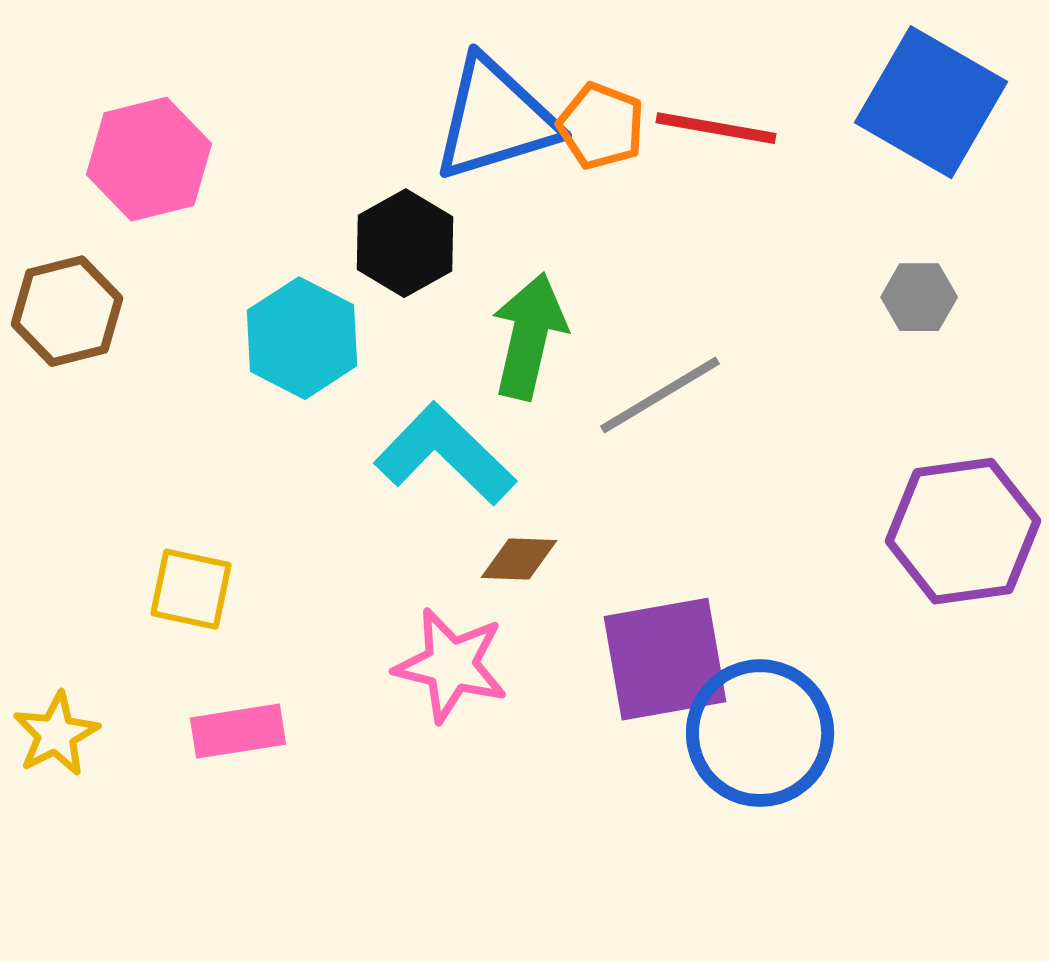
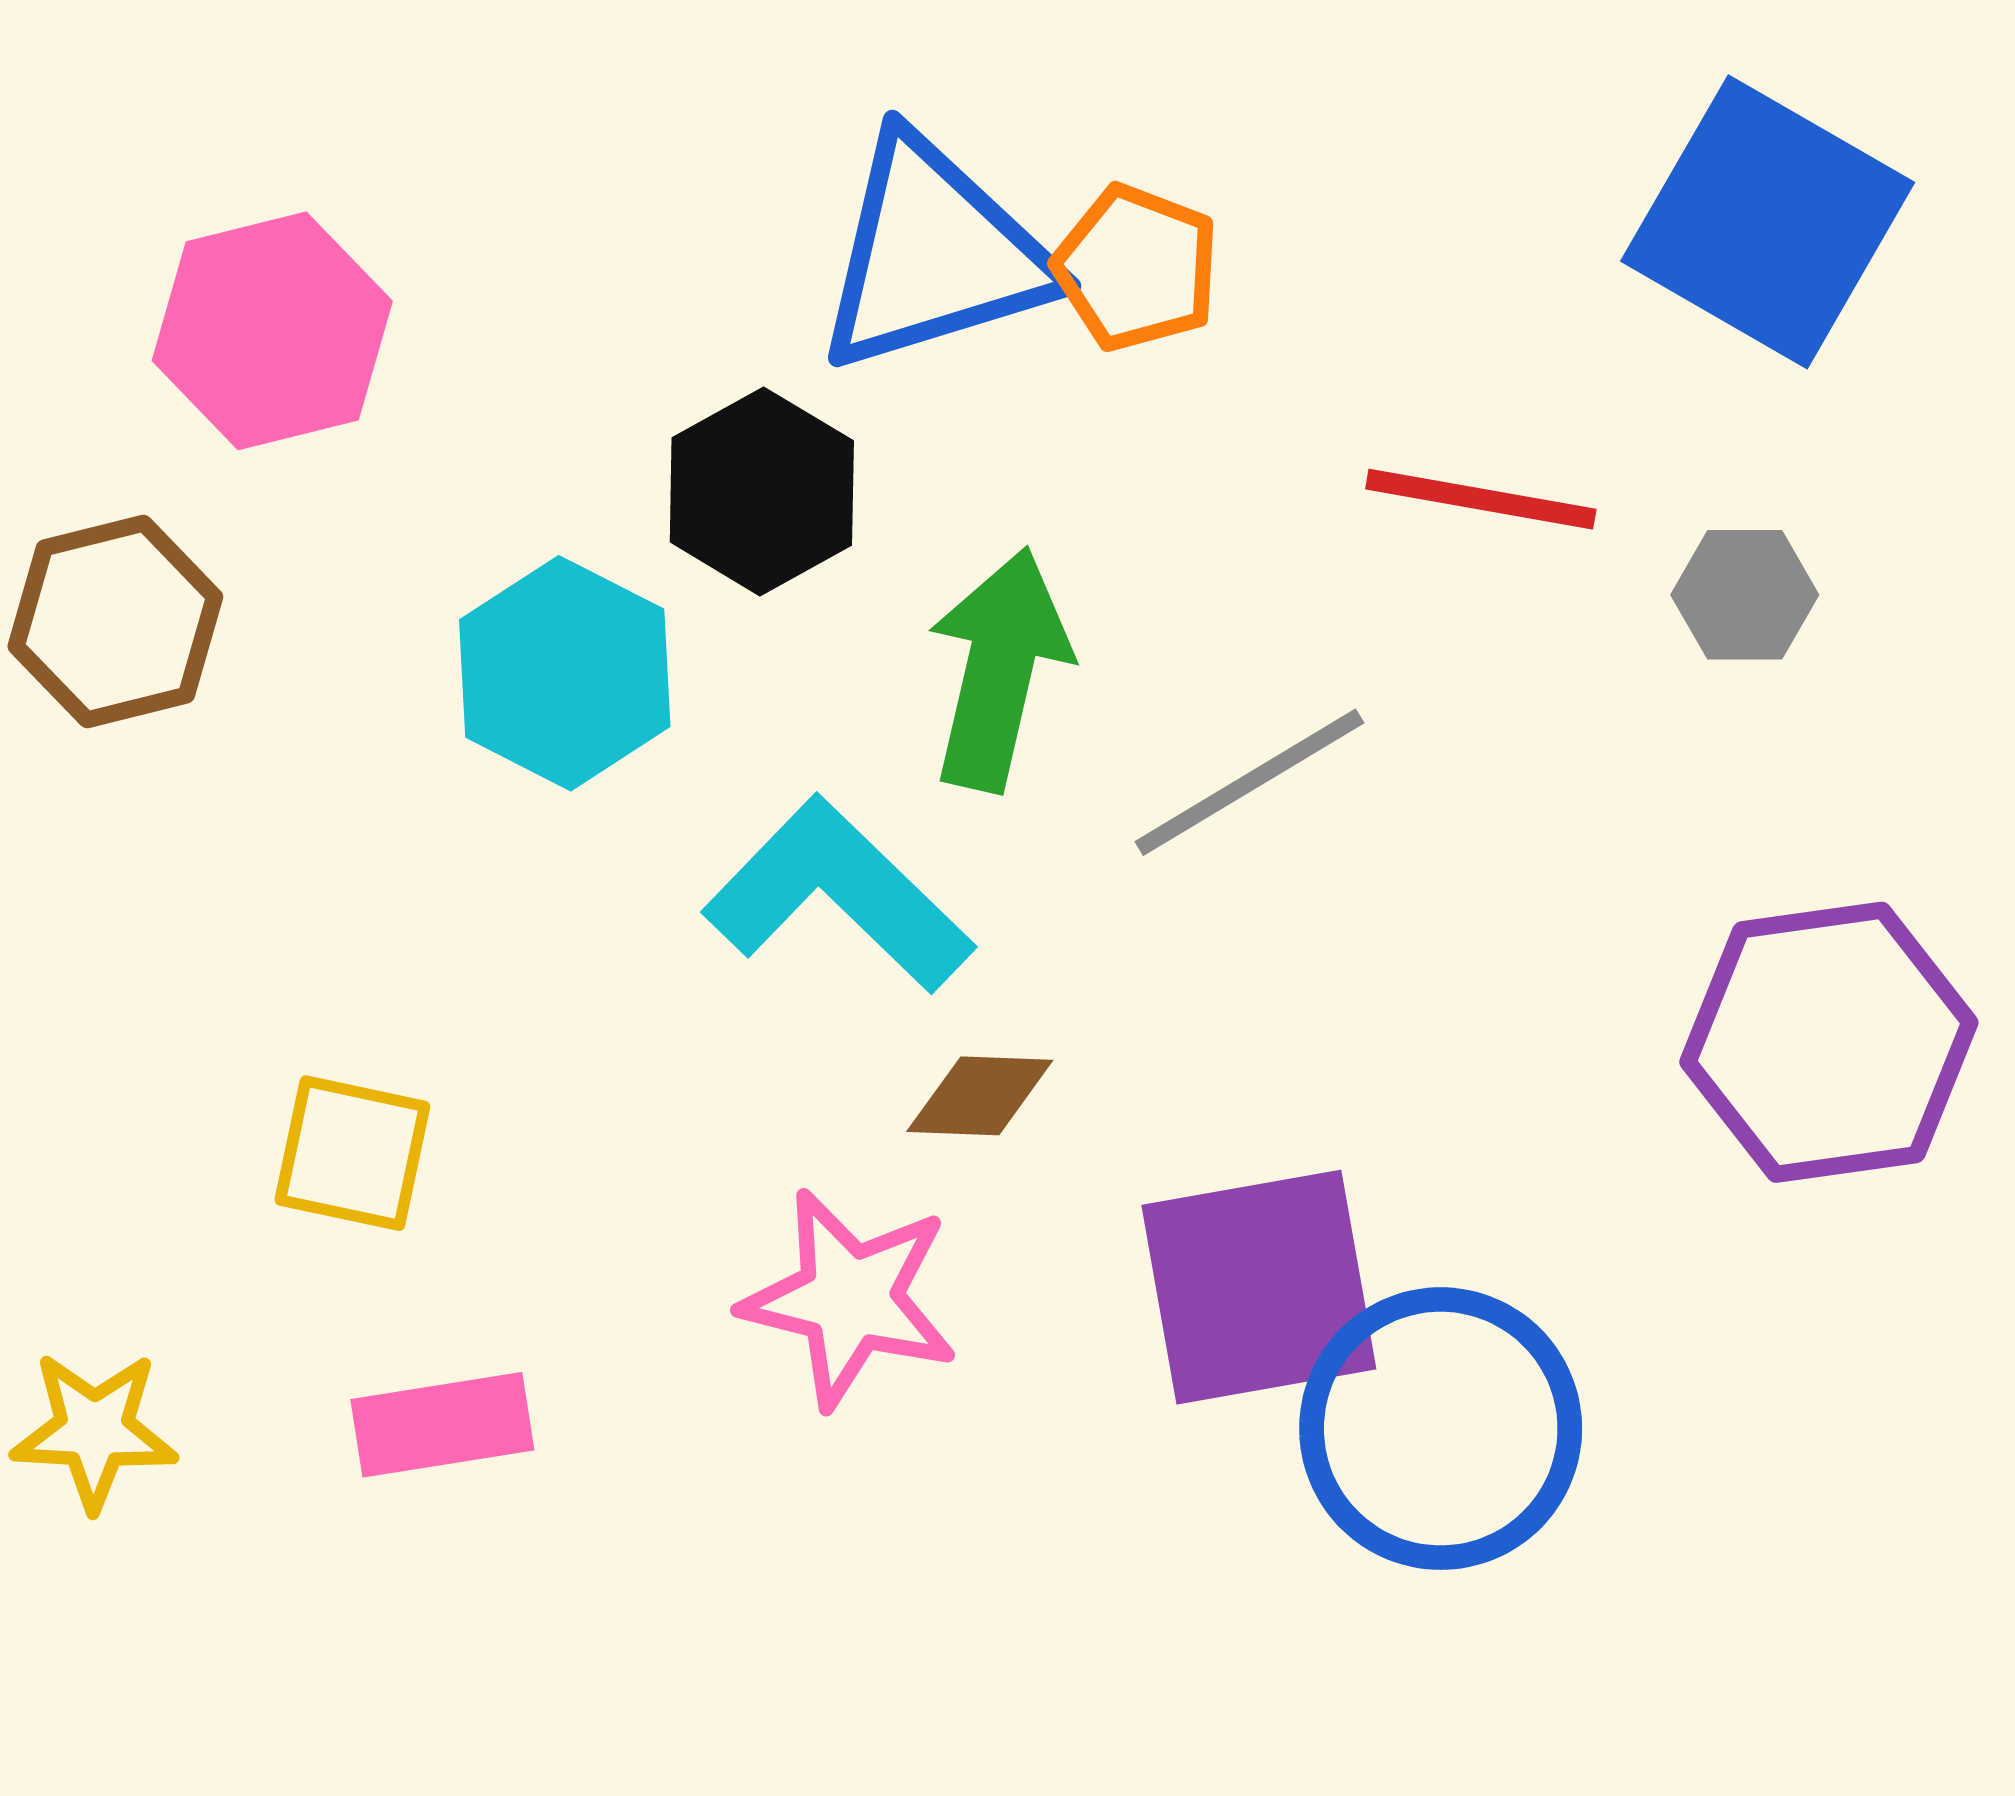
red line: (716, 128) -> (1481, 499), moved
yellow star: (56, 734) -> (94, 1430), turned 30

